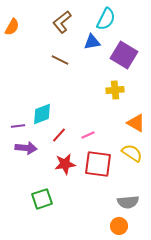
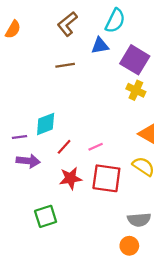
brown line: (60, 60) -> (65, 65), turned -36
yellow cross: (115, 90) -> (136, 90), moved, turned 30

